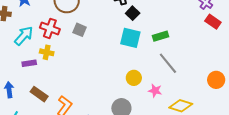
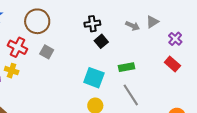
red rectangle: (213, 22) -> (172, 64), moved
cyan square: (130, 38) -> (94, 78), moved

